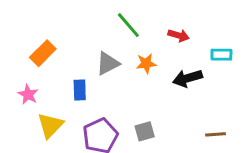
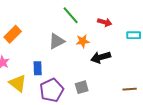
black arrow: (187, 78) -> (101, 57), moved
blue rectangle: (80, 90) -> (38, 68), moved
yellow triangle: (50, 125) -> (18, 83), turned -36

